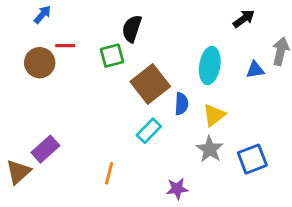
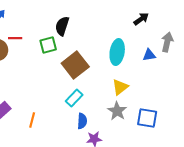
blue semicircle: (181, 104) -> (82, 121), moved
blue square: (252, 159) -> (147, 118), turned 30
orange line: (109, 173) -> (32, 120), moved

